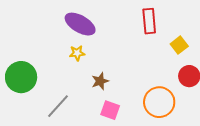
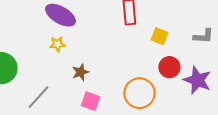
yellow square: (179, 45) -> (159, 36), turned -30

